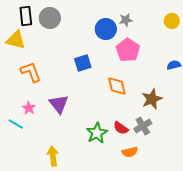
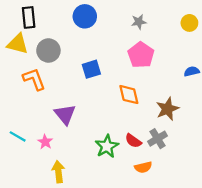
gray circle: (50, 18) -> (48, 50), moved
blue circle: (106, 29) -> (85, 16), moved
pink star: (29, 108) -> (45, 142), moved

